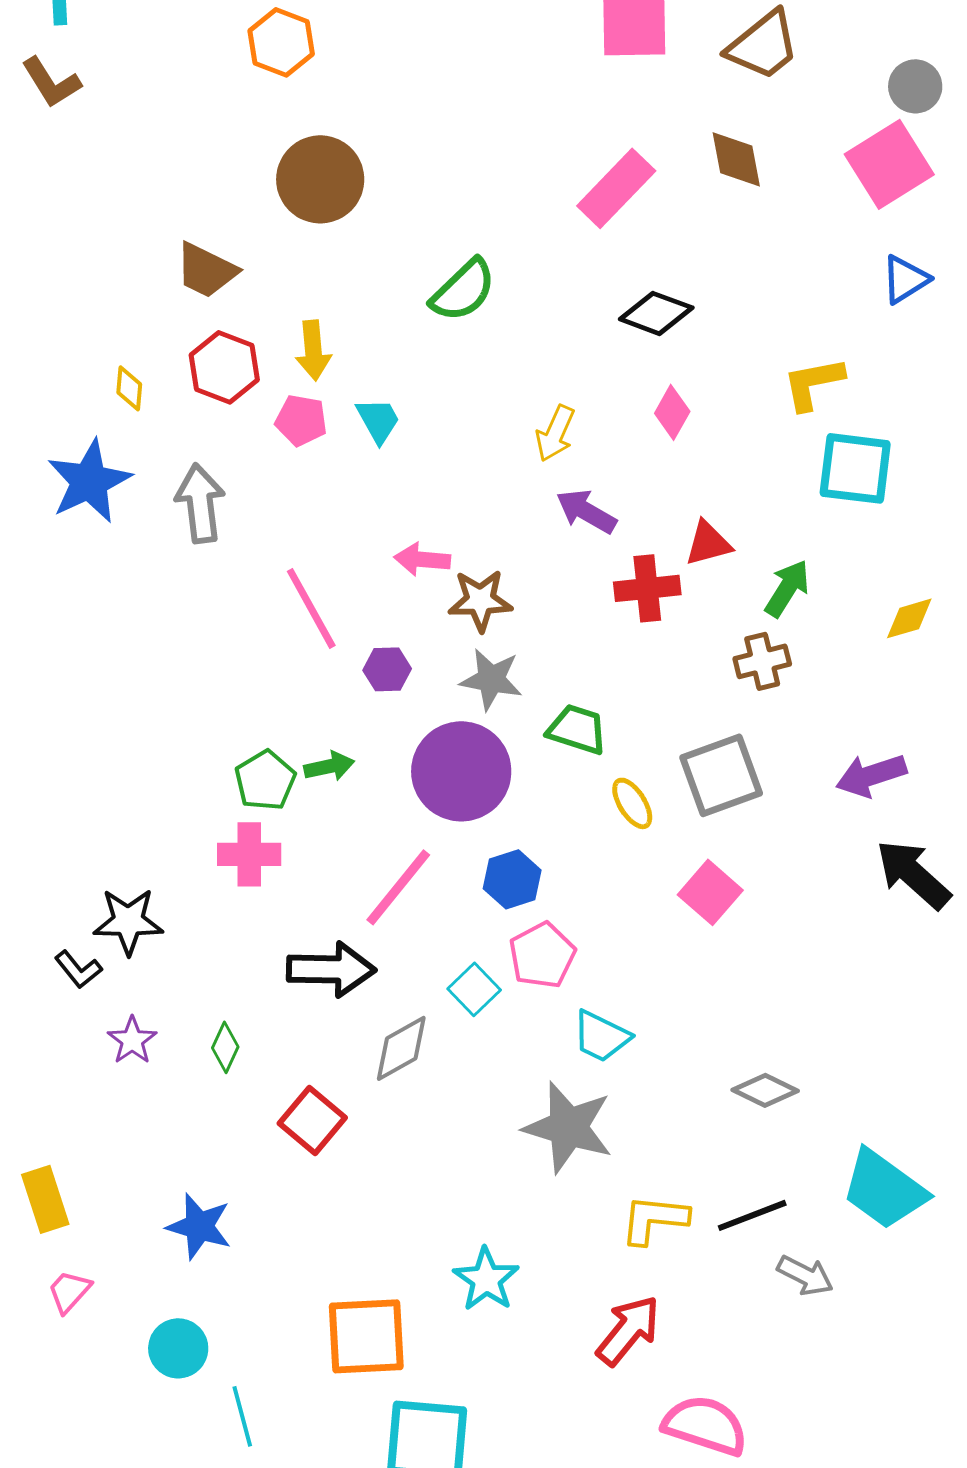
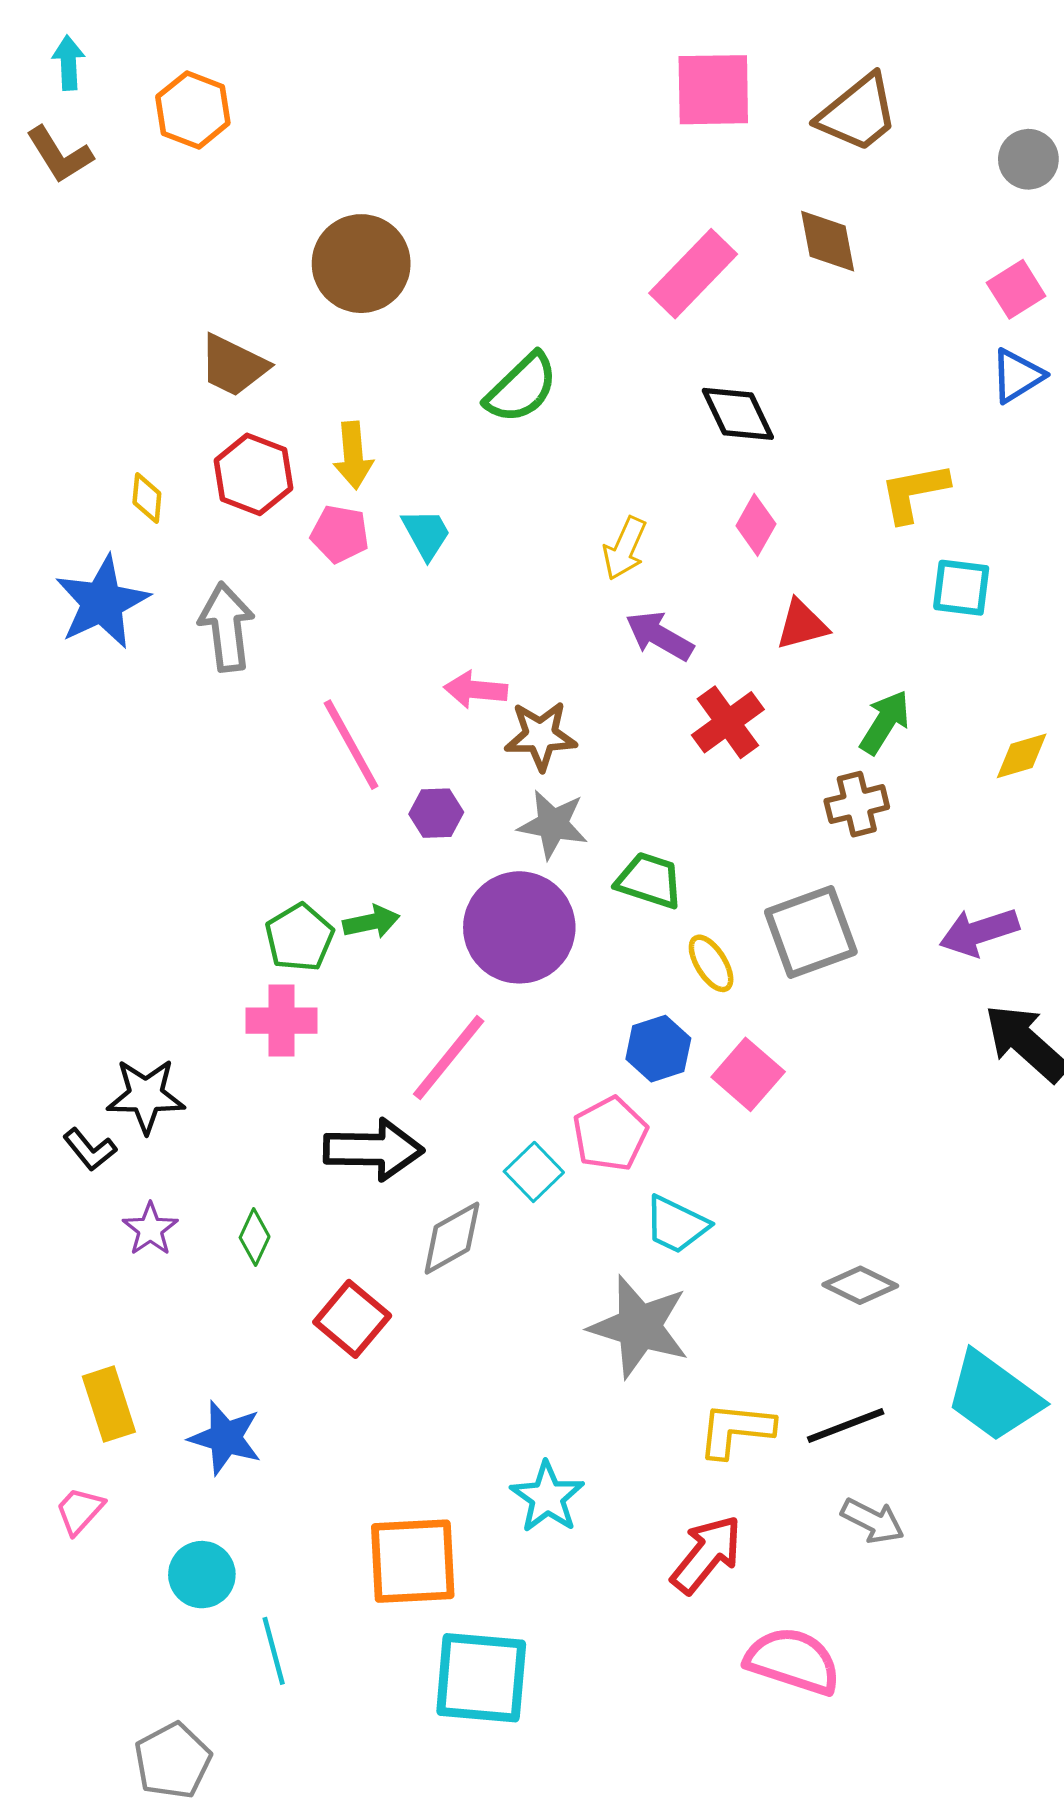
orange hexagon: (281, 42) -> (193, 110), moved
pink square: (889, 164) -> (1016, 289), moved, size x0.6
black diamond: (656, 313) -> (738, 414), turned 44
cyan square: (855, 468) -> (961, 588), size x0.7
red triangle: (708, 543) -> (802, 625), moved
red cross: (647, 588) -> (728, 722), turned -30
blue hexagon: (512, 879) -> (658, 1049), moved
pink square: (710, 892) -> (748, 1074), moved
yellow rectangle: (45, 1199) -> (109, 1404), moved
gray arrow: (805, 1275) -> (873, 1521), moved

